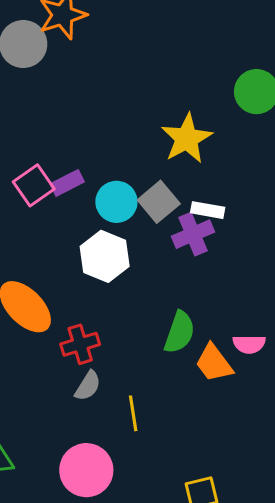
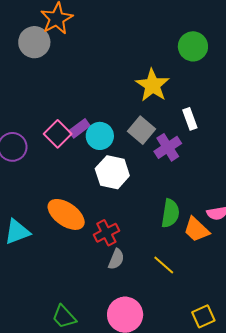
cyan circle: (116, 202) -> (100, 136), moved
white rectangle: (208, 210) -> (190, 119), moved, turned 70
yellow line: (133, 413) -> (164, 265), moved, turned -30

